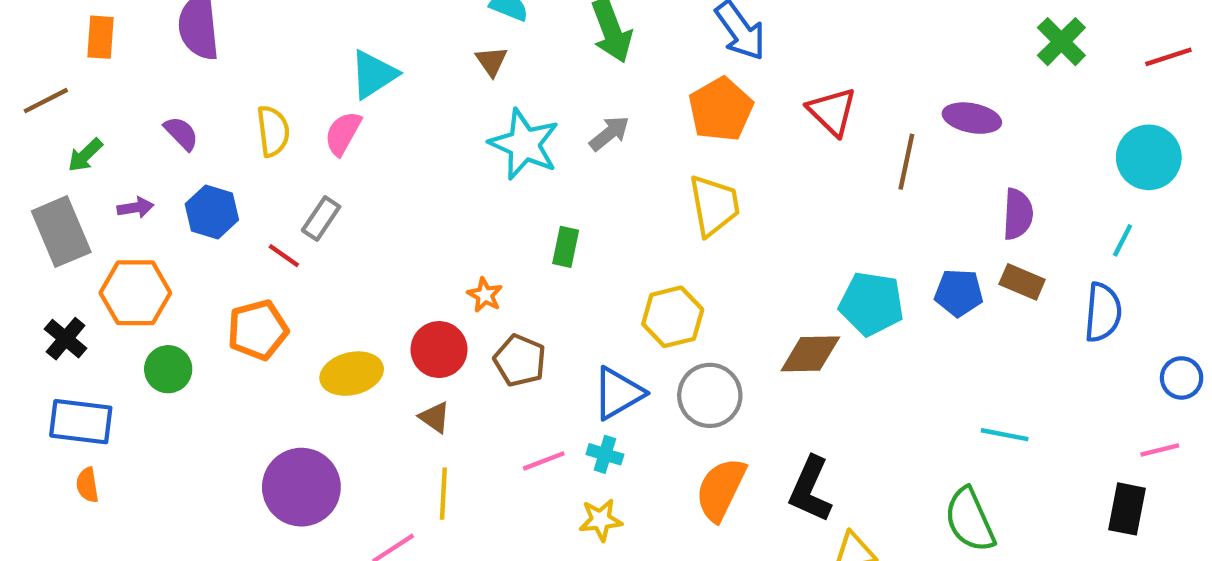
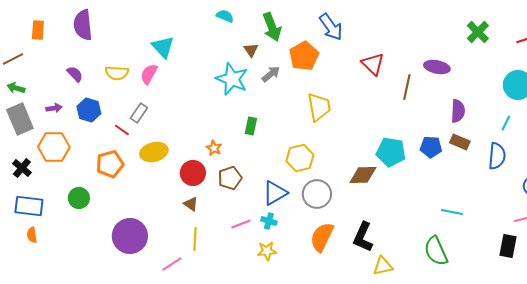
brown triangle: (491, 61) -> (251, 50), moved
cyan triangle: (373, 74) -> (163, 47), turned -40
orange pentagon: (721, 109) -> (304, 56), moved
yellow semicircle: (273, 131) -> (117, 73), turned 100
green arrow: (85, 155) -> (16, 88), moved, turned 60
brown pentagon: (520, 360) -> (230, 178), turned 30
green circle: (168, 369) -> (79, 198), moved
yellow ellipse: (352, 374) -> (154, 152), moved

